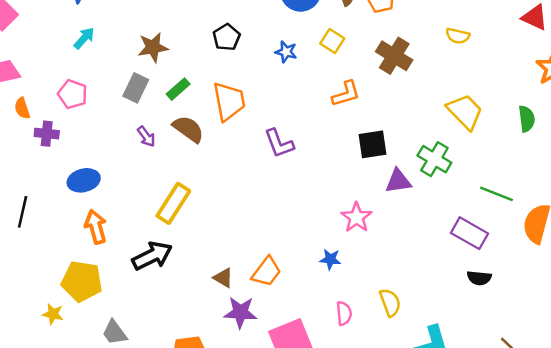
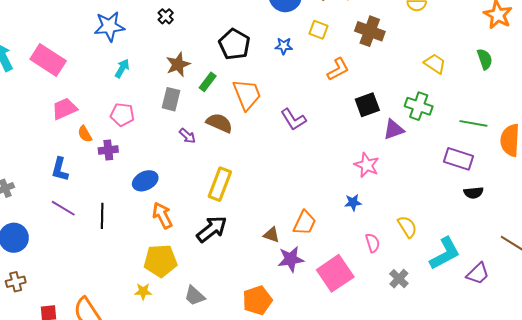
black pentagon: (227, 37) -> (234, 44), size x1.4
green rectangle: (178, 89) -> (208, 82), moved
yellow trapezoid: (465, 112) -> (435, 64), size x0.7

